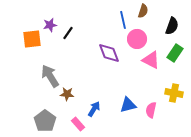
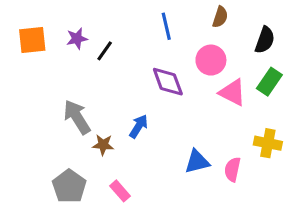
blue line: (123, 20) -> (166, 26), moved
orange square: (32, 39) -> (32, 40), moved
blue arrow: (94, 109) -> (139, 126), moved

